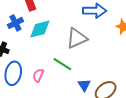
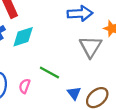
gray triangle: (77, 38) -> (90, 47), moved, turned -30

